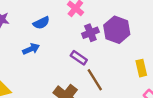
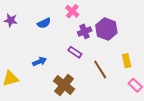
blue arrow: (31, 49) -> (39, 62), moved
brown line: (95, 80) -> (100, 70), moved

